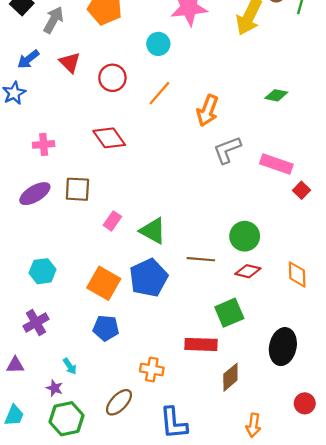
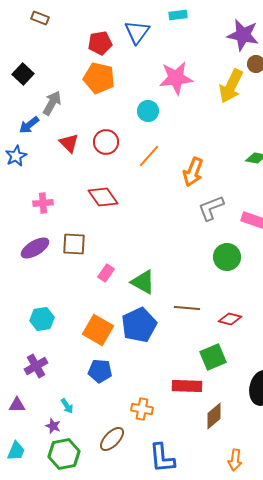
gray arrow: (53, 20) -> (52, 103), moved
red triangle: (70, 62) -> (69, 143), moved
green circle: (245, 236) -> (227, 257), moved

